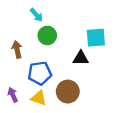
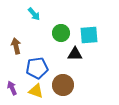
green circle: (47, 35) -> (61, 33), moved

